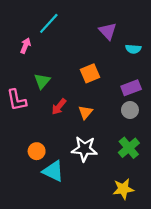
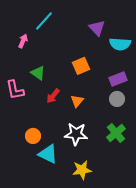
cyan semicircle: (133, 49) -> (120, 44), size x1.5
green triangle: (42, 81) -> (38, 73), turned -35
yellow star: (123, 189) -> (82, 170), moved

